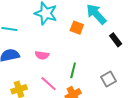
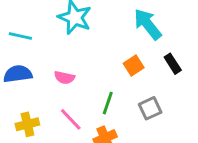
orange square: (77, 28) -> (134, 66), moved, turned 32
gray square: (108, 79) -> (150, 108), moved

